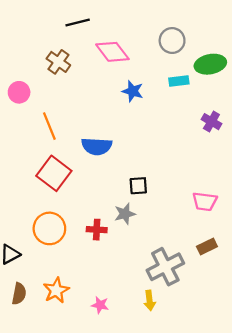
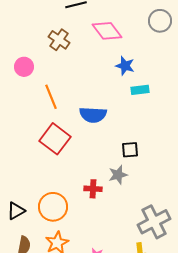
cyan rectangle: (179, 81) -> (140, 90), moved
orange circle: (49, 228) -> (53, 207), moved

